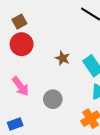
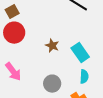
gray circle: (53, 99) -> (52, 84), moved

